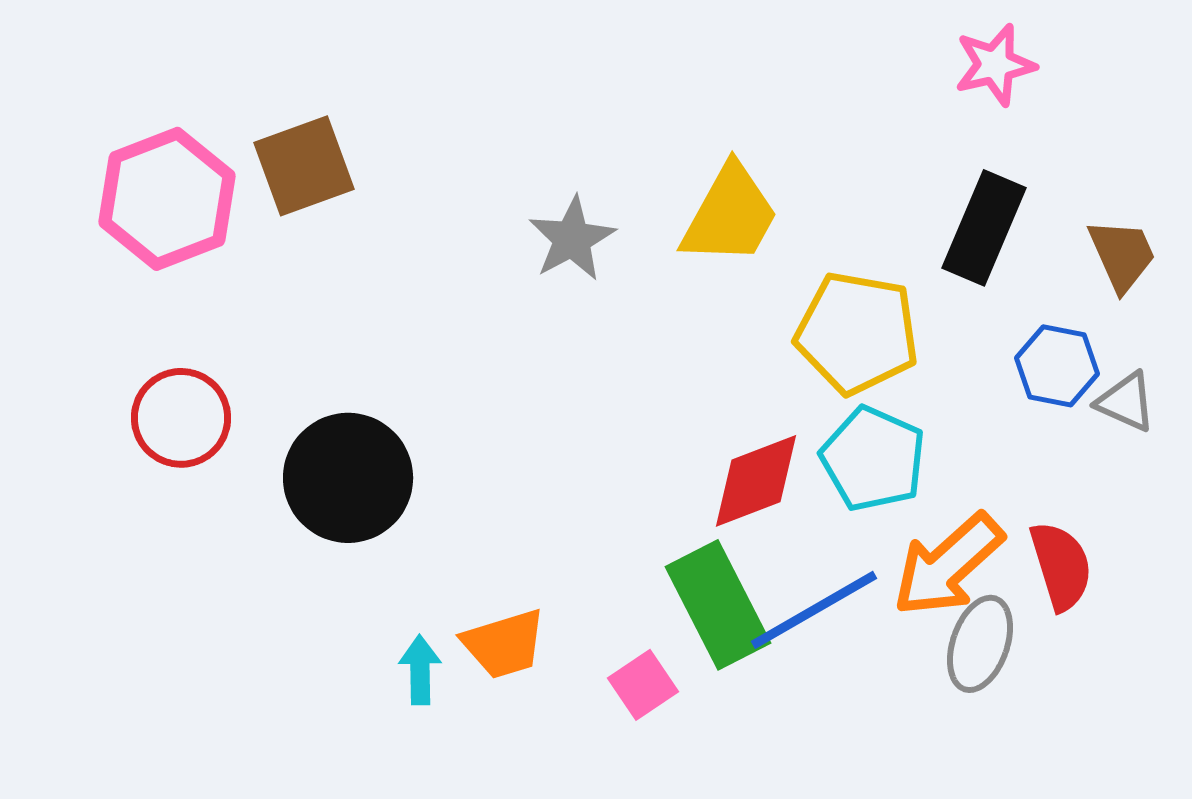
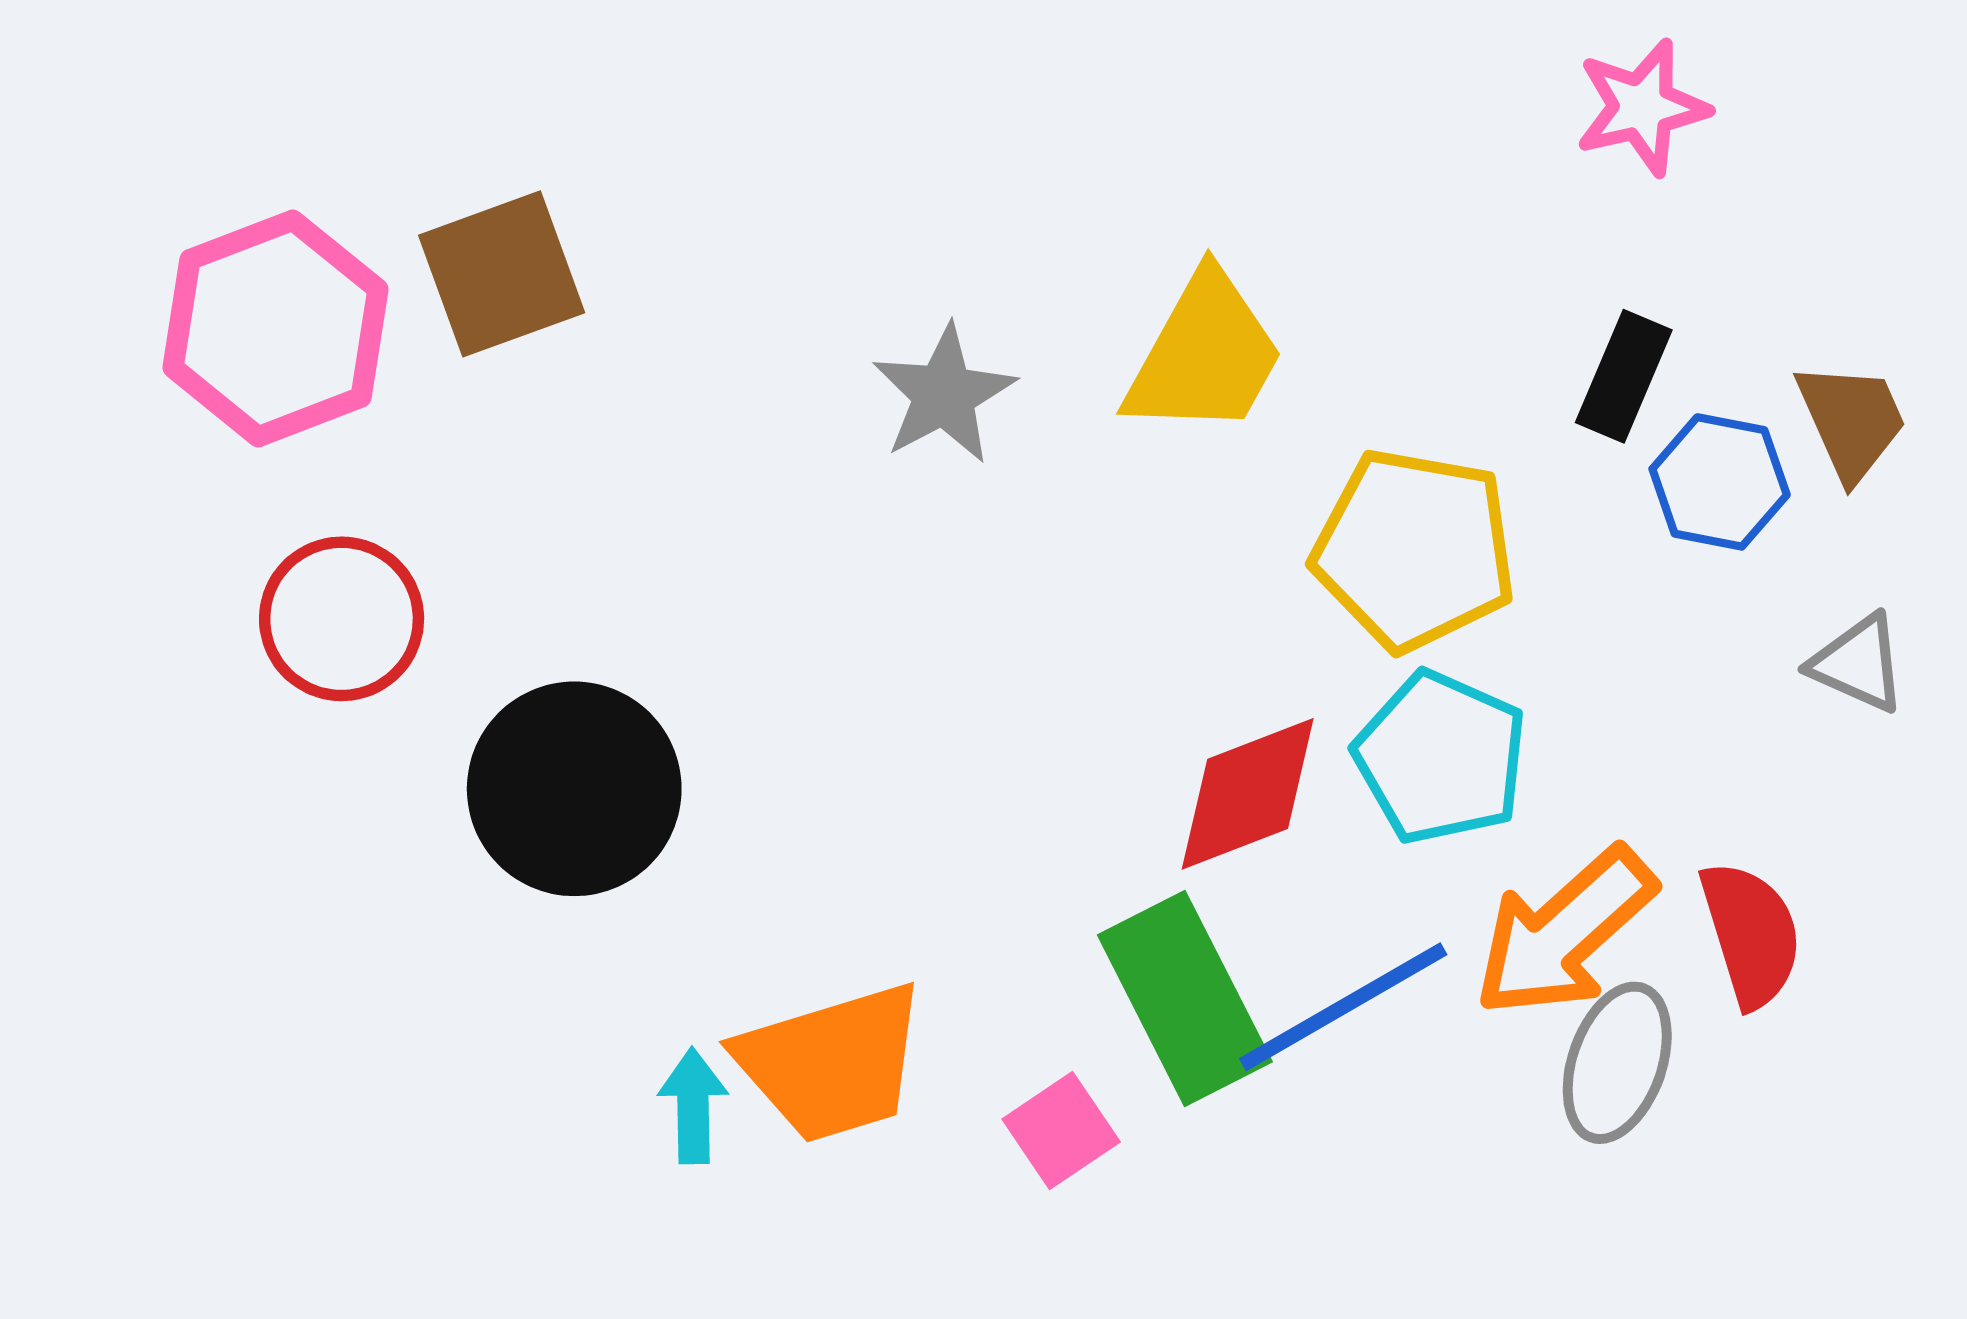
black rectangle: (984, 228) -> (1624, 376), size x0.7
blue hexagon: (1057, 366) -> (1720, 482), moved
red circle: (181, 418) -> (342, 619), moved
orange trapezoid: (504, 644) -> (832, 1063), size x1.4

